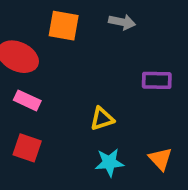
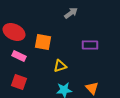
gray arrow: (122, 22) -> (71, 13), turned -48
orange square: (64, 26) -> (43, 42), moved

